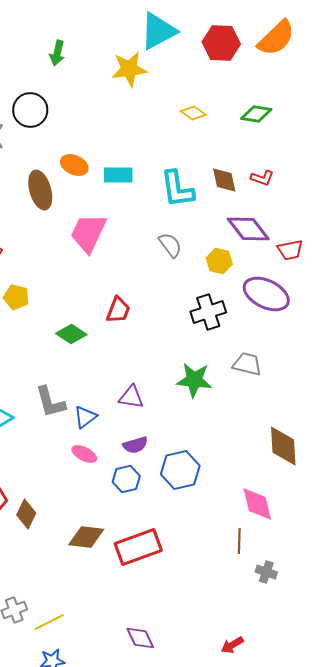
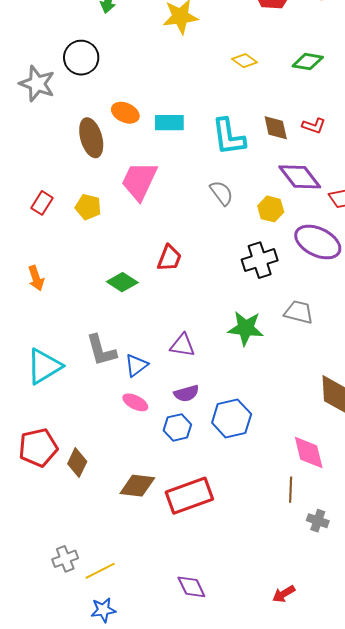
yellow pentagon: (16, 297) -> (88, 207), moved

